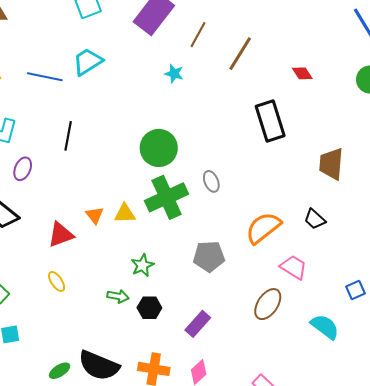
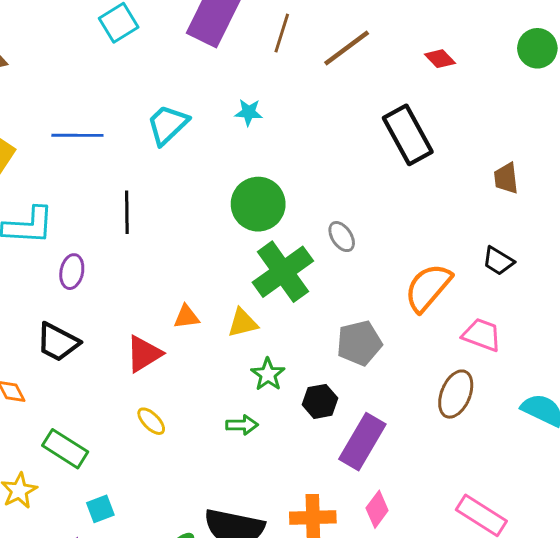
brown line: (240, 54) -> (347, 48), turned 33
cyan trapezoid: (88, 62) -> (167, 125), moved
cyan star: (174, 74) -> (249, 112), moved
brown trapezoid: (331, 164) -> (506, 178), size x0.7
yellow triangle: (125, 213) -> (243, 323), moved
orange triangle: (95, 215) -> (186, 317), turned -48
black hexagon: (149, 308) -> (320, 401), moved
purple rectangle: (198, 324) -> (362, 442), size x1.4

